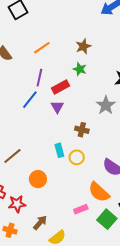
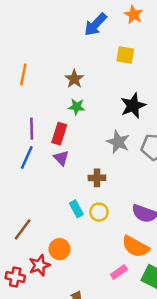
orange line: (42, 48) -> (23, 74), moved, turned -30
red rectangle: (61, 87) -> (59, 134), turned -30
red star: (17, 204) -> (39, 265), moved

